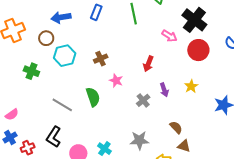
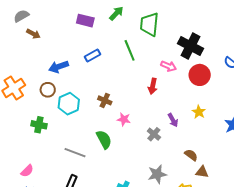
blue rectangle: (96, 12) -> (93, 56), turned 49
brown cross: (101, 59) -> (105, 100), turned -32
red arrow: (148, 64) -> (153, 86), moved

